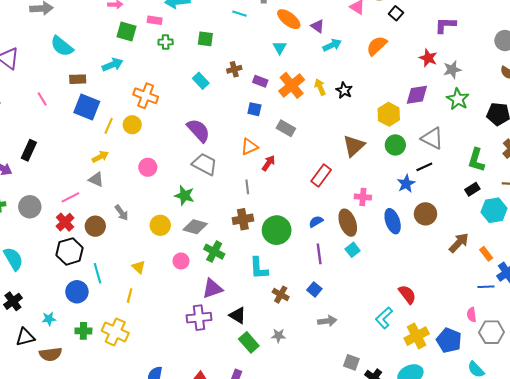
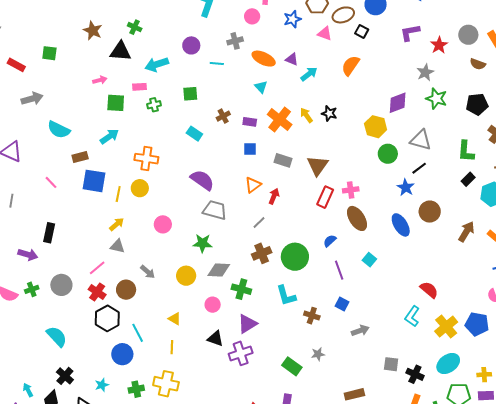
red star: (428, 58) -> (439, 45), moved, turned 30
brown triangle: (354, 146) -> (318, 166), moved
gray line: (247, 187) -> (259, 223), turned 64
pink cross: (363, 197) -> (351, 190), moved
brown ellipse: (348, 223) -> (357, 218), moved
black triangle: (238, 315) -> (215, 338), moved

